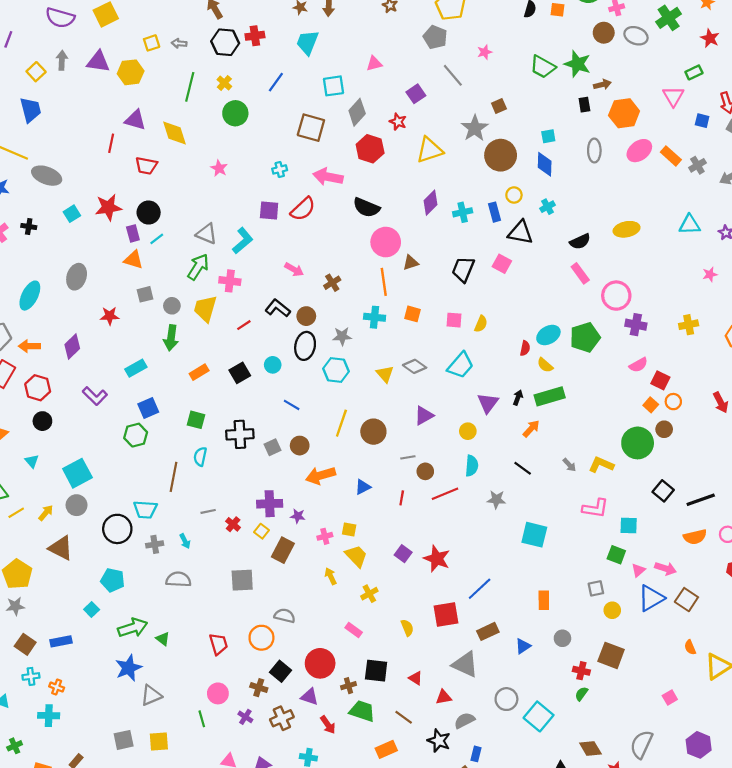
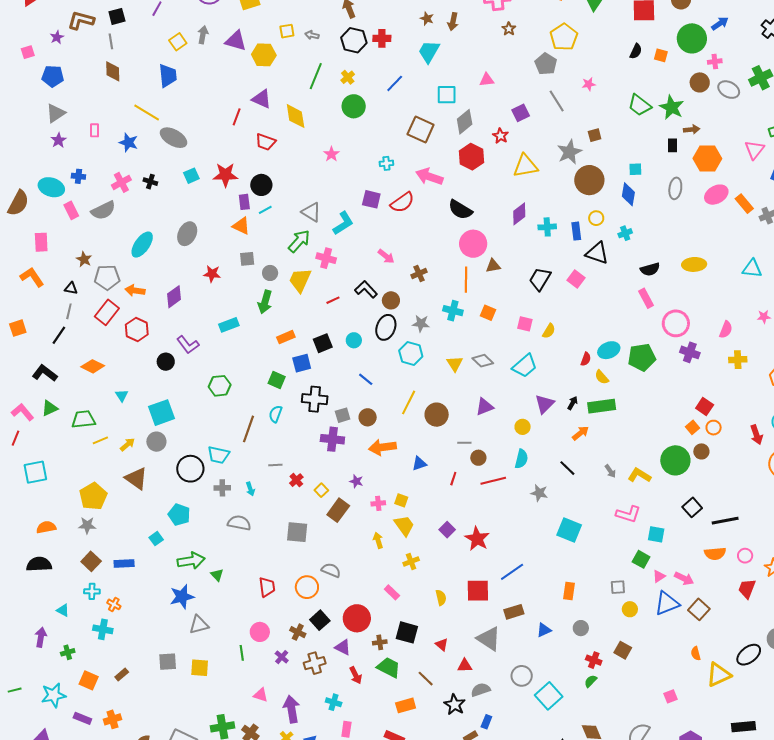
pink semicircle: (638, 365) -> (726, 330), moved, turned -48
blue square: (148, 408) -> (302, 363), moved
black circle: (42, 421) -> (166, 362), moved
purple cross: (270, 504) -> (332, 439), moved
brown square: (611, 655) -> (623, 650), size x0.7

